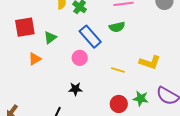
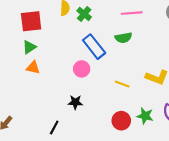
red square: (25, 27) -> (31, 21), moved
green triangle: (50, 38) -> (29, 47), moved
orange triangle: (35, 59) -> (33, 68), turned 40

